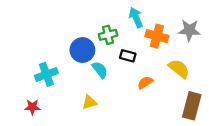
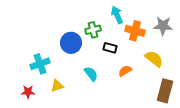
cyan semicircle: (100, 70) -> (91, 74), moved
yellow triangle: (89, 102) -> (57, 86), moved

